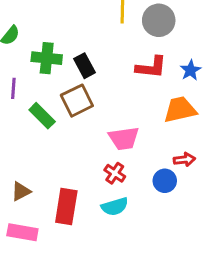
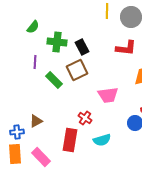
red cross: (115, 173) -> (85, 118), moved
brown triangle: (21, 191) -> (36, 121), moved
pink rectangle: (22, 232) -> (41, 157), turned 36

